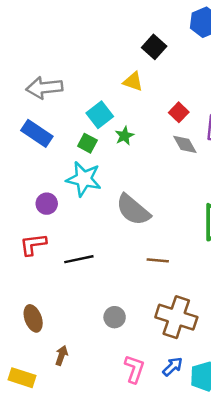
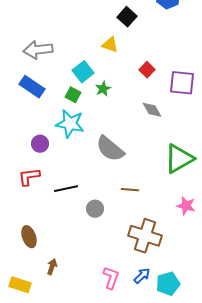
gray diamond: (185, 144) -> (152, 110), moved
gray circle: (115, 317) -> (95, 209), moved

